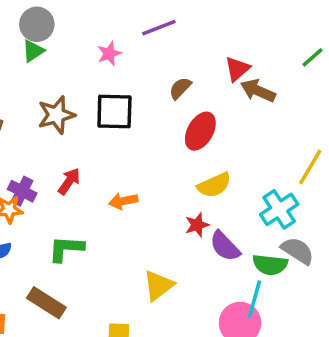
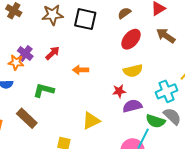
brown arrow: (258, 91) -> (166, 36), moved
purple semicircle: (225, 246) -> (132, 106), turned 108

